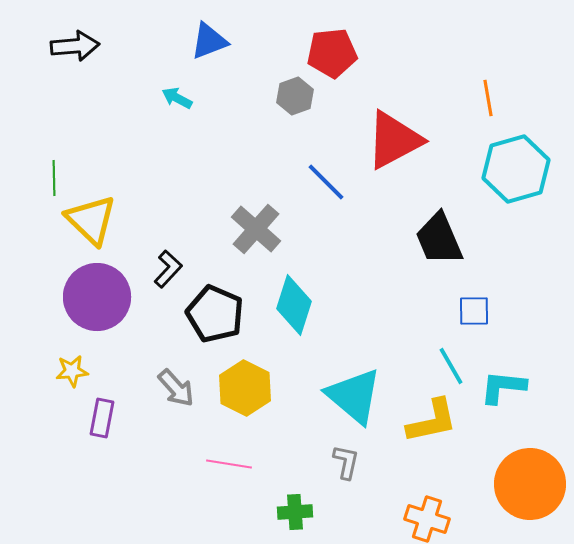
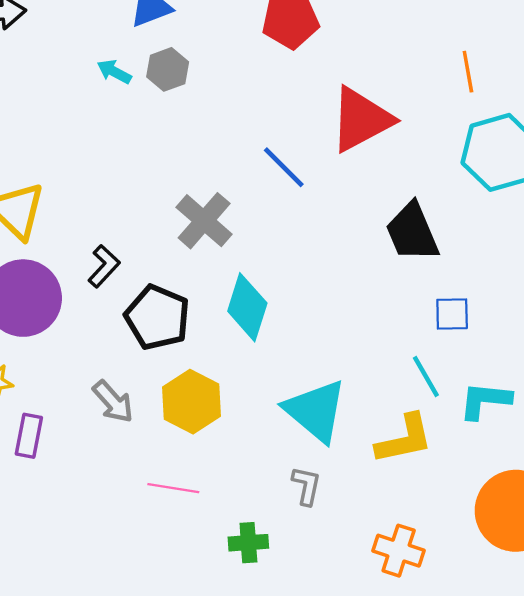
gray hexagon: (295, 96) -> (168, 69), moved

